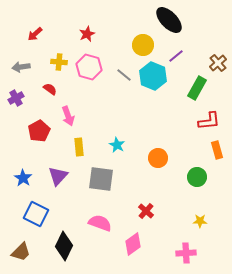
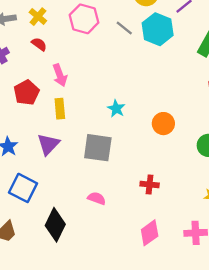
yellow cross: (59, 62) -> (38, 17), moved, turned 35
yellow rectangle: (79, 147) -> (60, 109), moved
red cross: (146, 211) -> (150, 185), turned -35
pink semicircle: (100, 223) -> (97, 198), size x0.7
pink diamond: (133, 244) -> (150, 233), moved

